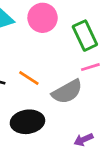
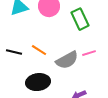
pink line: (90, 67) -> (89, 53), moved

